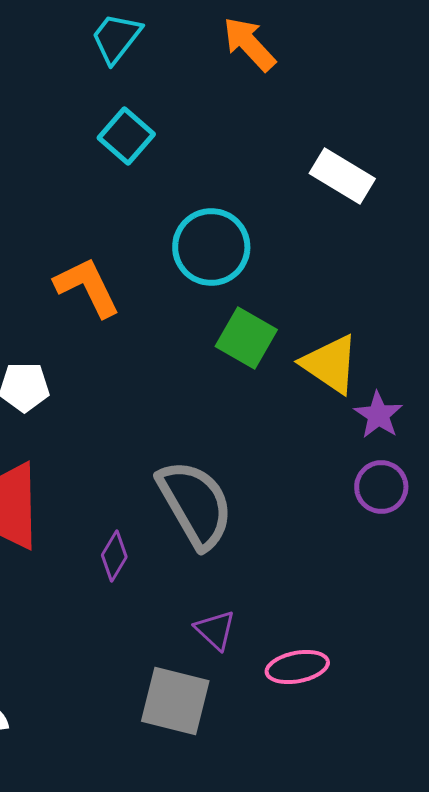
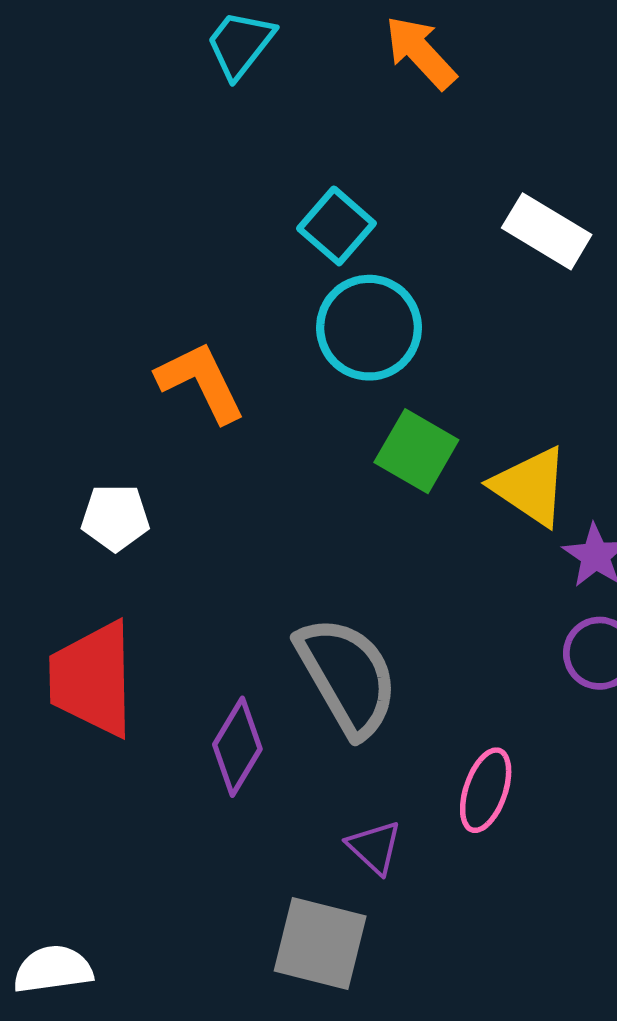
cyan square: (126, 136) -> (336, 226), moved
purple diamond: (114, 556) -> (237, 747), size x1.4
pink ellipse: (297, 667) -> (486, 790), moved, turned -60

